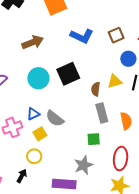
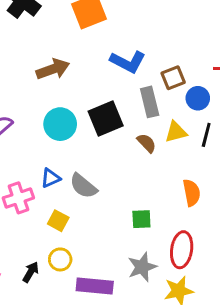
brown square: (116, 35) -> (173, 78), moved
brown semicircle: (96, 89) -> (147, 143), turned 128
gray rectangle: (102, 113) -> (150, 102), moved
yellow square: (40, 134) -> (58, 221), moved, turned -32
yellow circle: (34, 156) -> (60, 259), moved
gray star: (83, 165) -> (142, 267), moved

